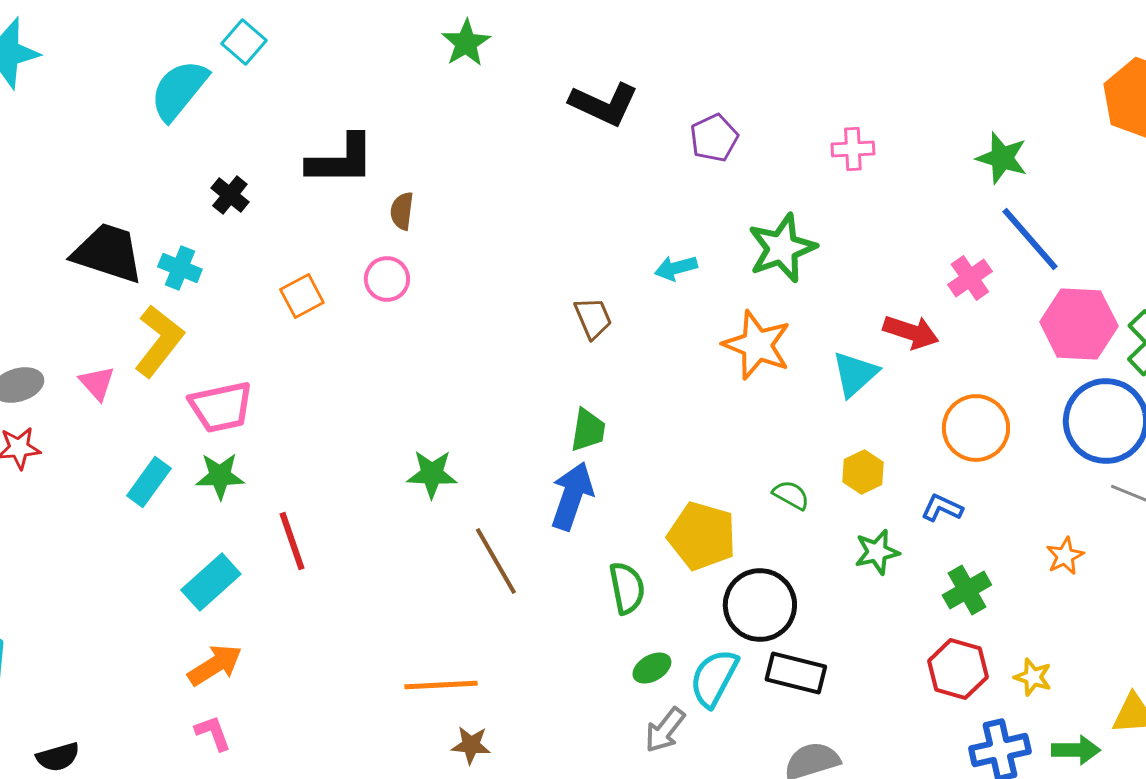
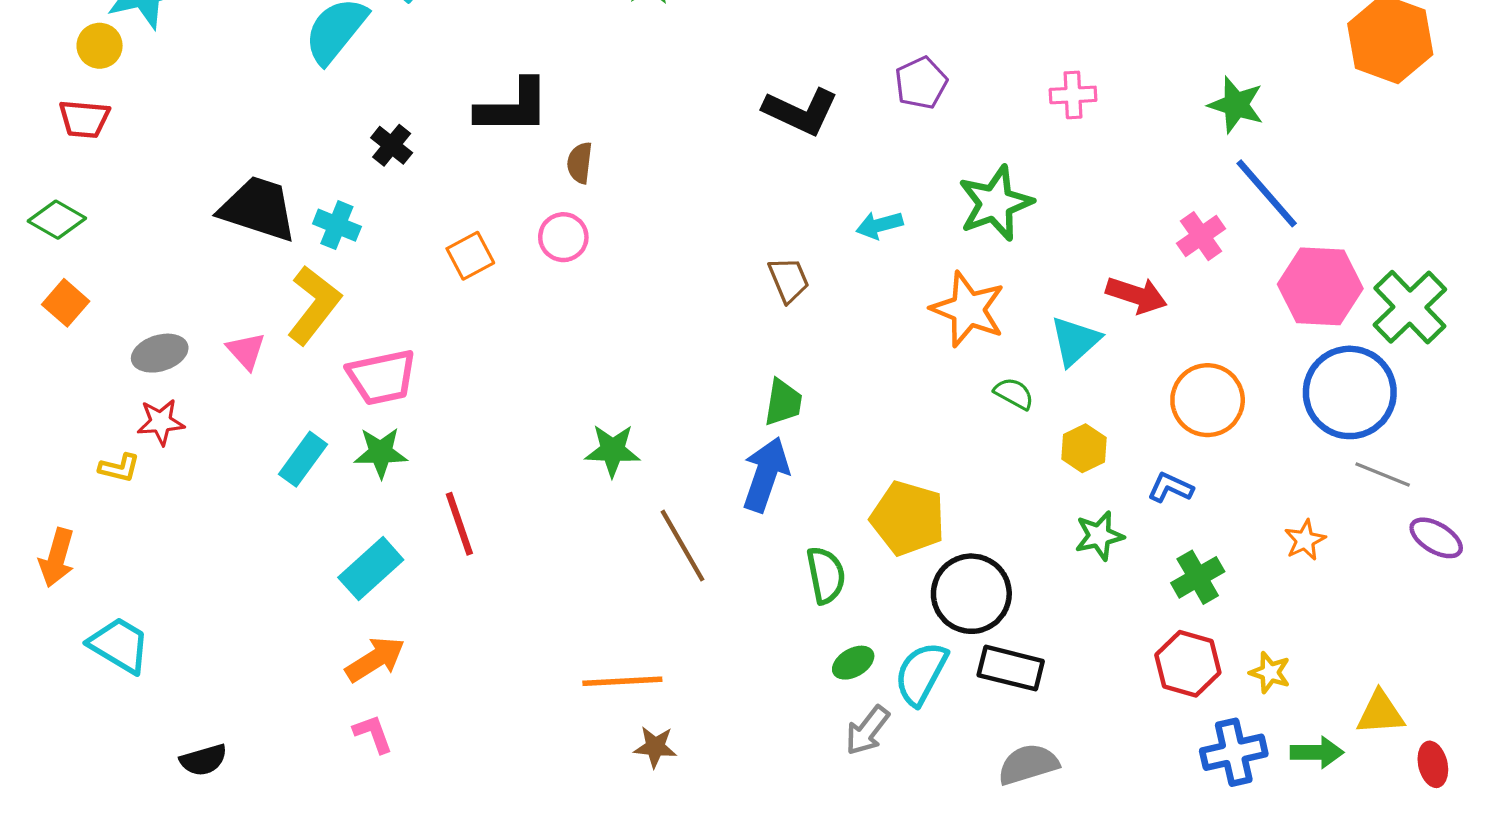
black L-shape: (604, 104) -> (801, 111), moved
green semicircle: (791, 495) -> (1014, 394), moved

